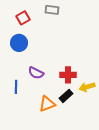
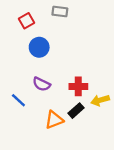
blue circle: (19, 43) -> (39, 47), moved
blue line: (16, 87) -> (18, 100), turned -48

